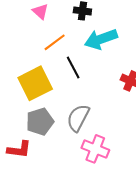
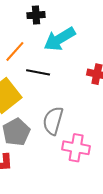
black line: (73, 67) -> (38, 72), turned -40

